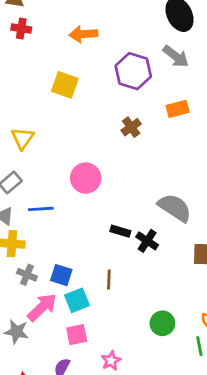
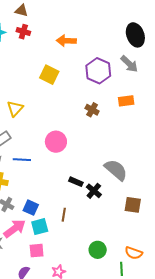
brown cross: (131, 127) -> (92, 110), turned -32

